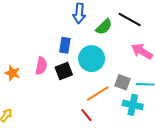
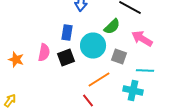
green semicircle: (104, 27) -> (112, 26), moved
gray square: (122, 82) -> (119, 56), moved

